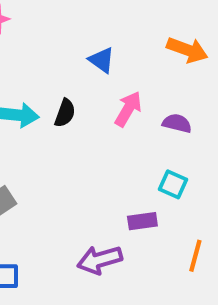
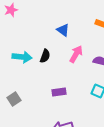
purple rectangle: (142, 221) -> (59, 92), moved

